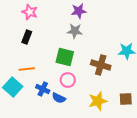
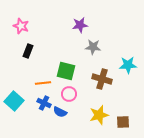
pink star: (30, 12) -> (21, 26), moved
gray star: (75, 31) -> (93, 47), moved
orange line: (27, 69) -> (43, 83), moved
brown square: (126, 99) -> (123, 122), moved

